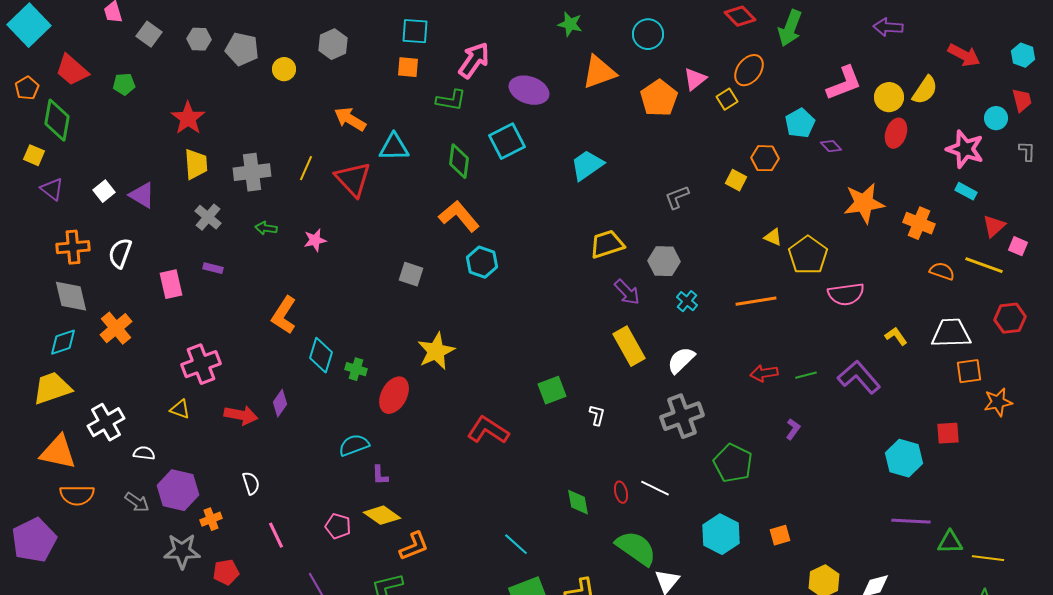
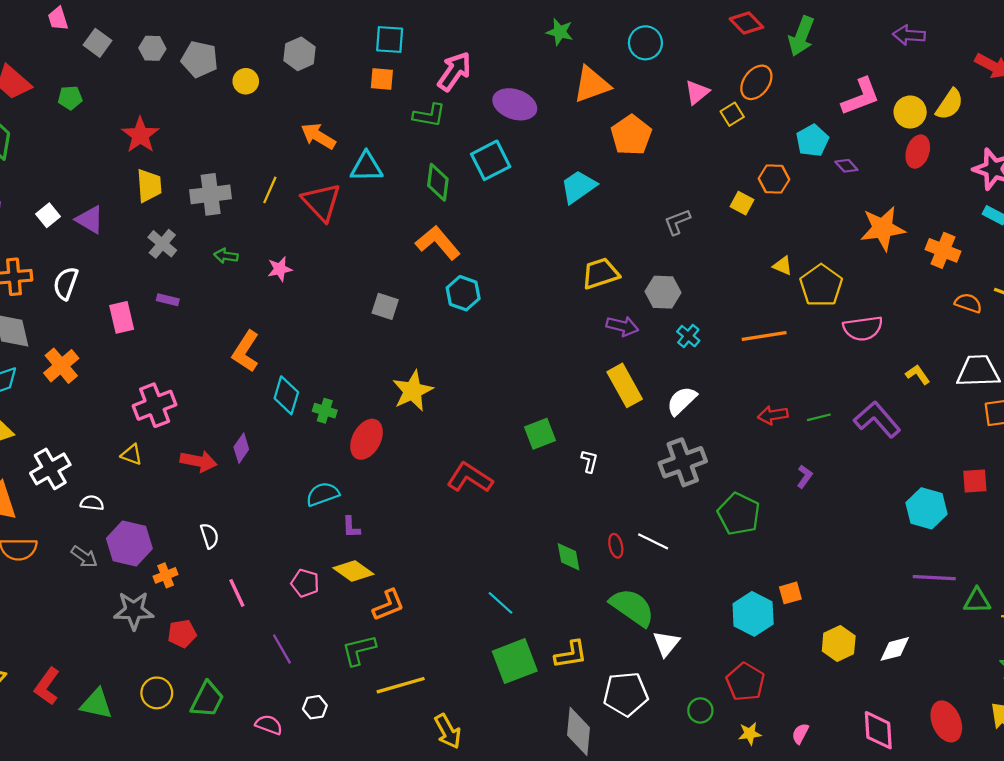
orange pentagon: (659, 98) -> (631, 135), moved
purple arrow: (627, 292) -> (622, 326), turned -32
cyan hexagon: (721, 534) -> (753, 614), moved

